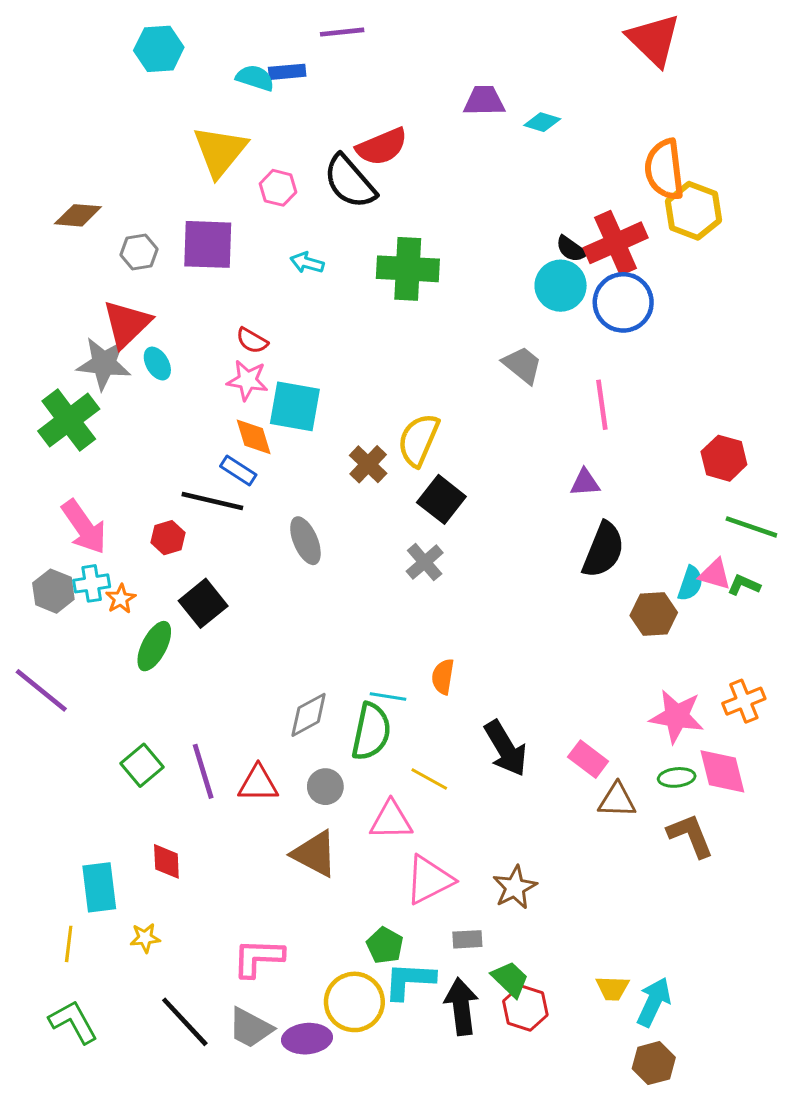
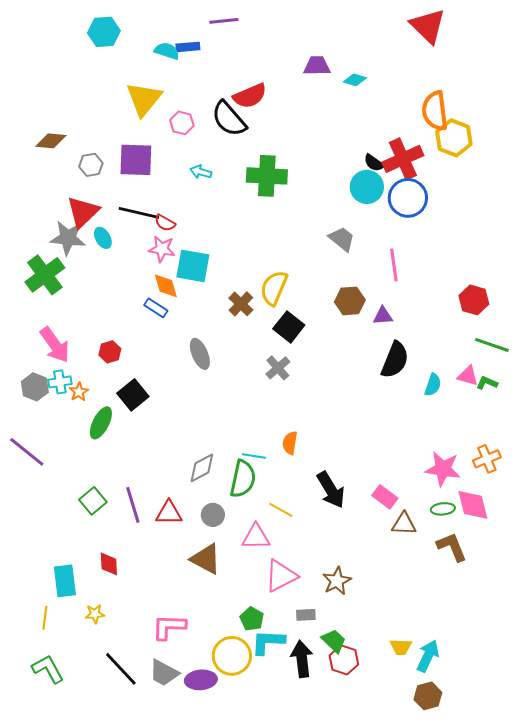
black line: (212, 501) -> (139, 213), moved
cyan semicircle: (690, 583) -> (433, 385), moved
brown hexagon: (654, 614) -> (350, 301), moved

